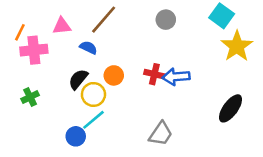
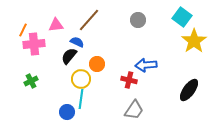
red cross: (154, 74) -> (129, 80), moved
black semicircle: (78, 79) -> (69, 56), moved
cyan line: (93, 120) -> (81, 99), turned -42

